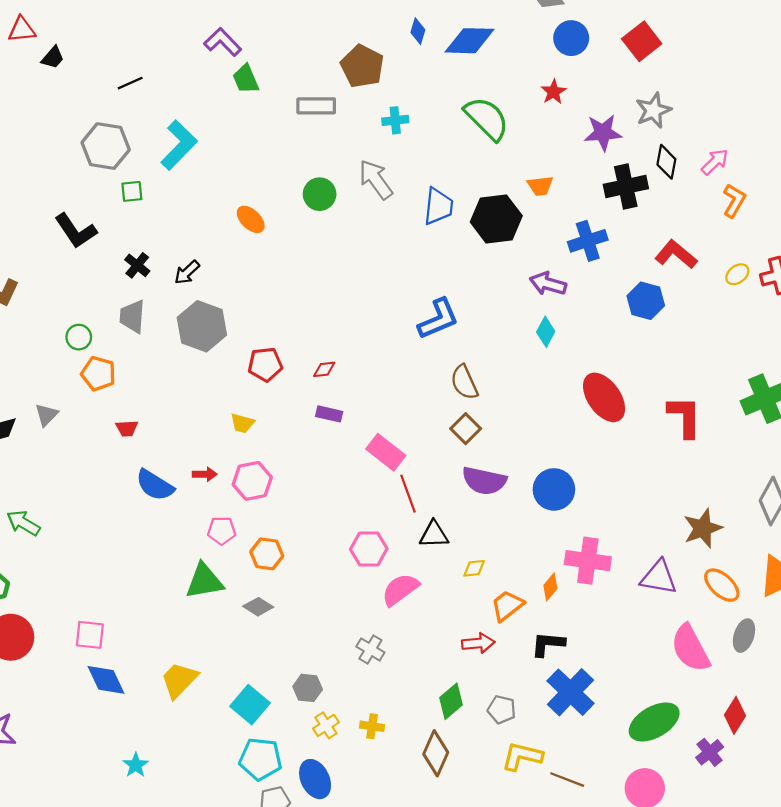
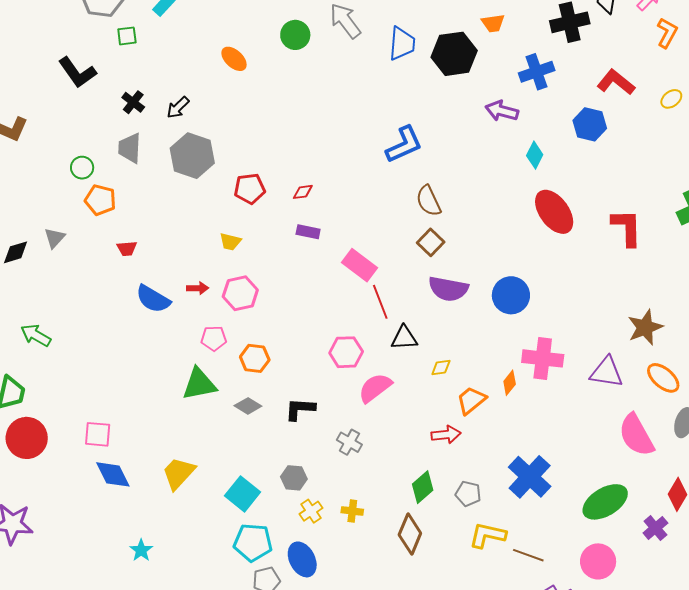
cyan diamond: (546, 332) -> (535, 155), moved
black L-shape: (548, 644) -> (300, 409), moved

